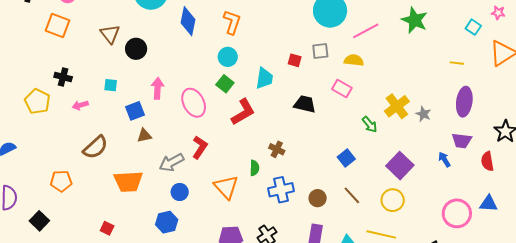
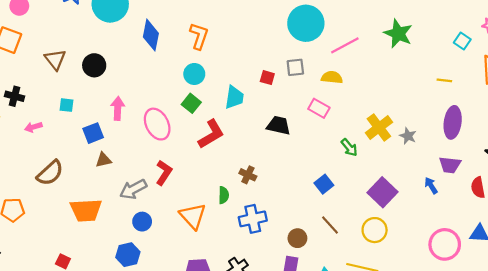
brown triangle: (110, 34) -> (55, 60), moved
brown circle: (318, 198) -> (297, 238), moved

